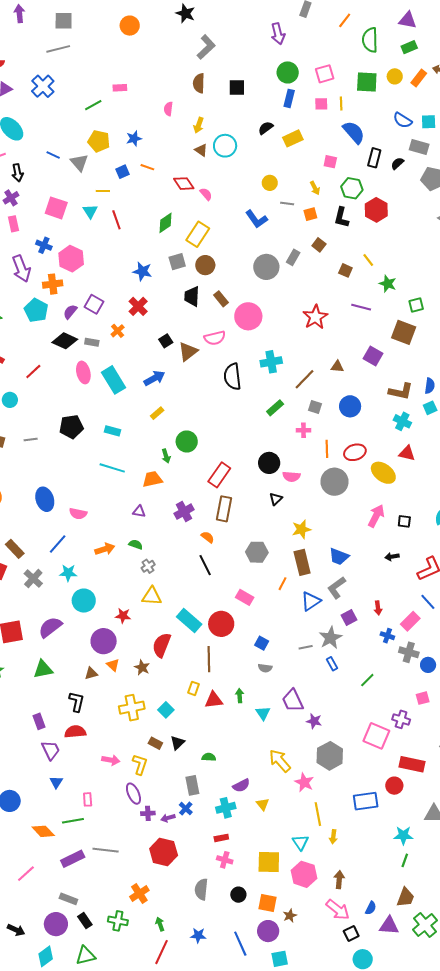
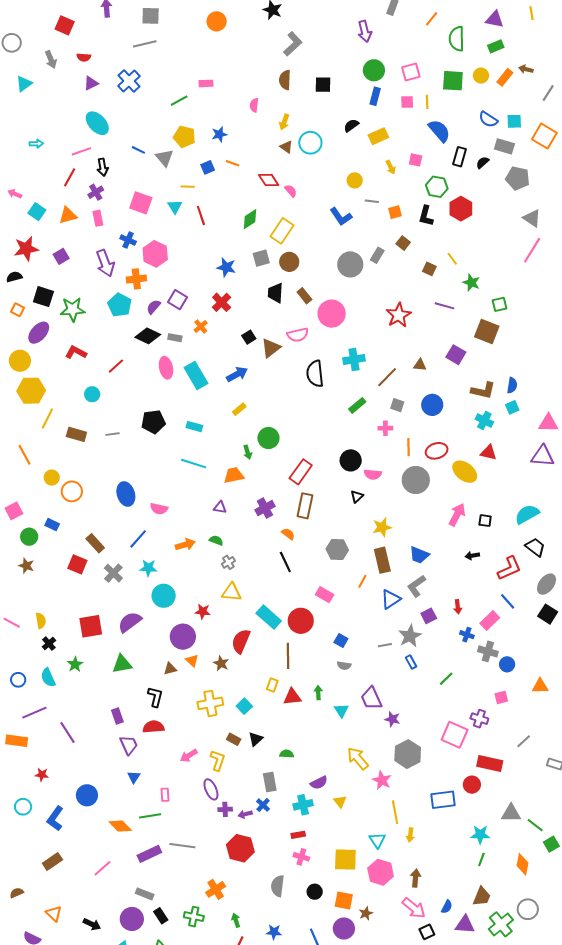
yellow arrow: (315, 188) -> (391, 167), moved
pink arrow: (111, 760) -> (189, 756), turned 138

